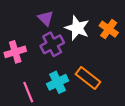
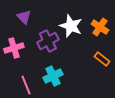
purple triangle: (46, 18) -> (24, 17), moved
orange rectangle: (88, 78) -> (102, 59), moved, size x0.7

